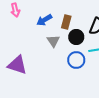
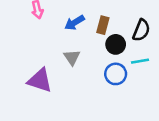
gray triangle: (53, 41) -> (72, 57), moved

